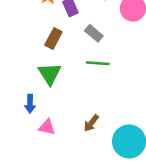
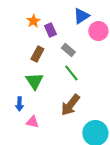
green line: (98, 63) -> (71, 73), turned 48
brown arrow: (91, 123) -> (70, 105), moved, size x1.6

